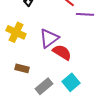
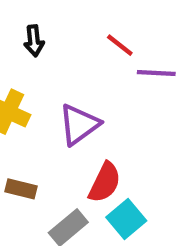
red semicircle: (62, 52) -> (105, 182), moved, turned 84

